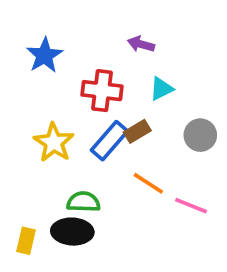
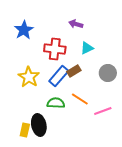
green semicircle: (83, 202) -> (56, 103), moved
pink line: (191, 206) -> (103, 111), turned -42
black ellipse: (72, 232) -> (39, 125), turned 75
yellow rectangle: (26, 241) -> (25, 130), moved

